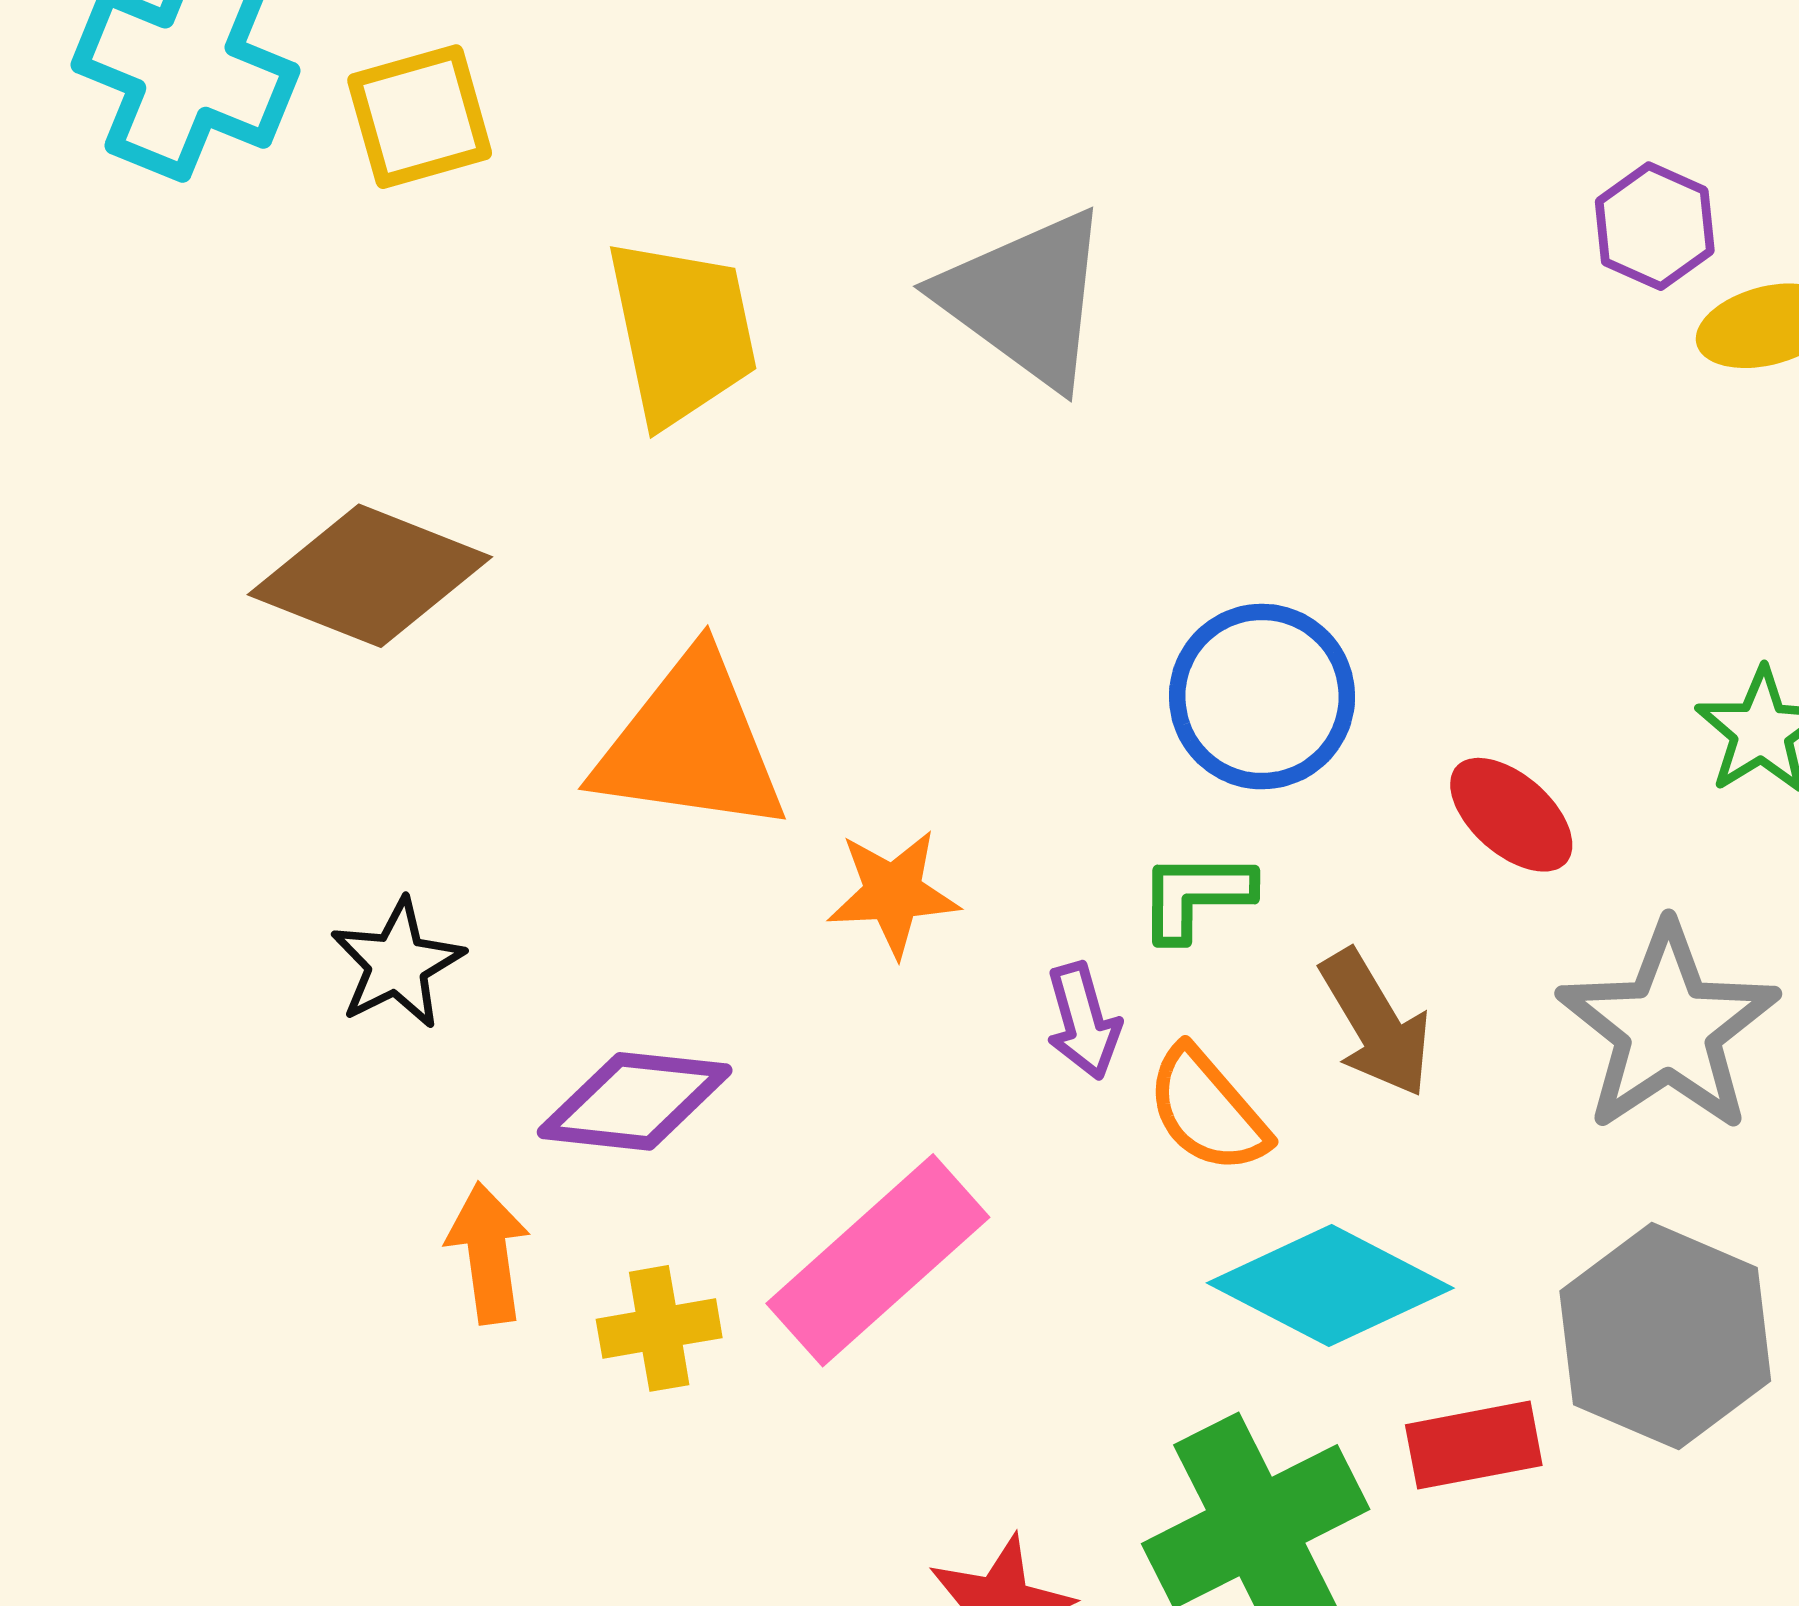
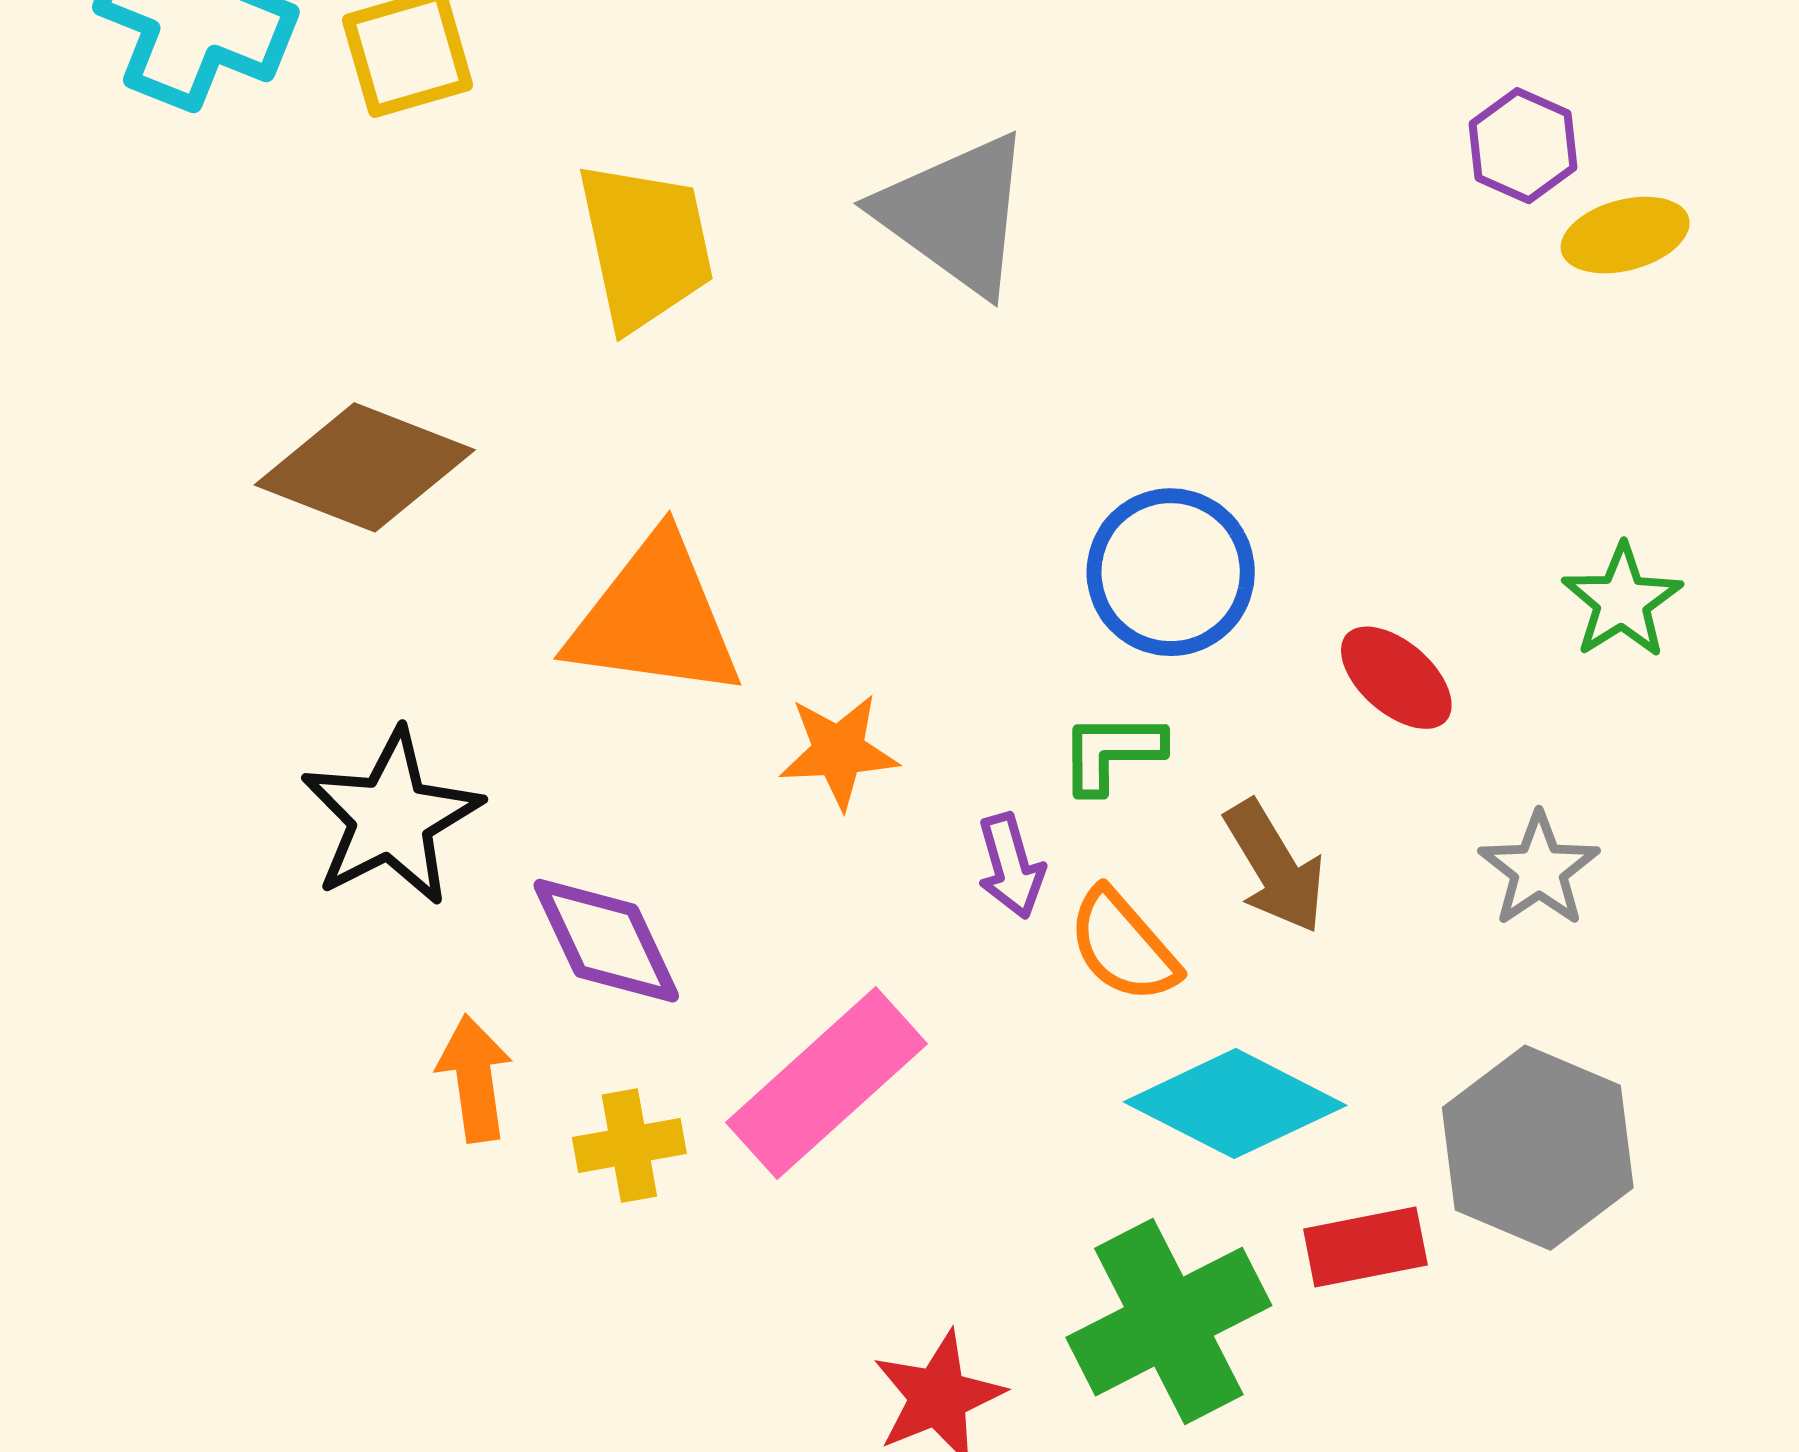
black star: (397, 964) -> (391, 817), size x1.5
gray star: (1668, 1028) -> (1539, 870), size x0.6
purple diamond: (635, 1101) -> (606, 941), turned 59

